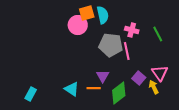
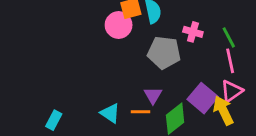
pink line: (127, 51) -> (230, 61), moved
pink triangle: (160, 73) -> (232, 91), turned 30
purple square: (139, 78) -> (203, 98), size x1.5
yellow arrow: (154, 87) -> (223, 110), size x1.5

